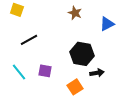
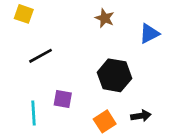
cyan line: (19, 72) -> (33, 113), moved, turned 36
black arrow: (97, 73) -> (141, 116), moved

